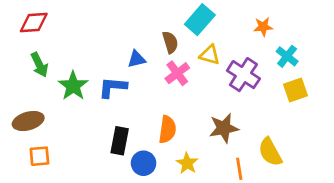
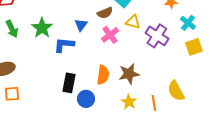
brown semicircle: (170, 42) -> (105, 13), turned 84
blue triangle: (136, 59) -> (81, 25), turned -40
green star: (73, 86) -> (42, 28), moved
brown star: (224, 128) -> (129, 74), moved
yellow star: (187, 163) -> (129, 102), moved

